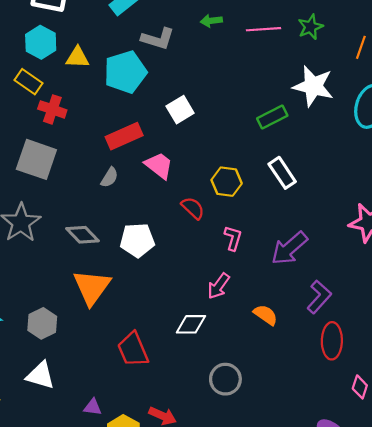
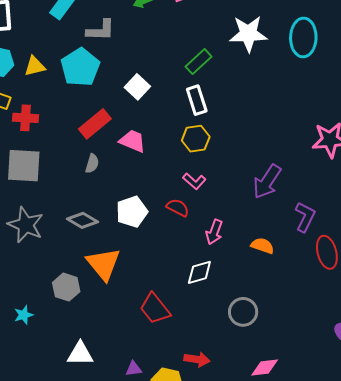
green rectangle: (272, 117) -> (199, 62), moved
white rectangle: (282, 173) -> (197, 100), moved, turned 32
red semicircle: (193, 208) -> (178, 208), moved
pink L-shape: (233, 238) -> (194, 181), moved, turned 130
gray hexagon: (42, 323) -> (66, 287), moved

